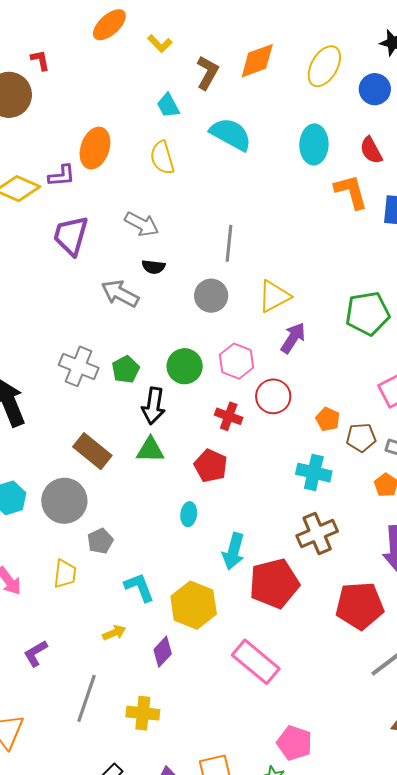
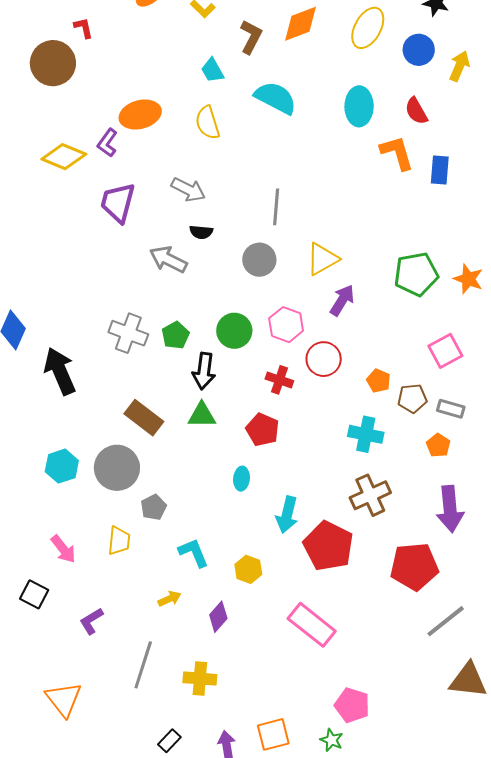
orange ellipse: (95, 148) -> (140, 115), turned 57
purple L-shape: (62, 176) -> (107, 143), turned 132
red pentagon: (274, 583) -> (328, 546), turned -30
yellow hexagon: (194, 605) -> (248, 569), size x0.6

